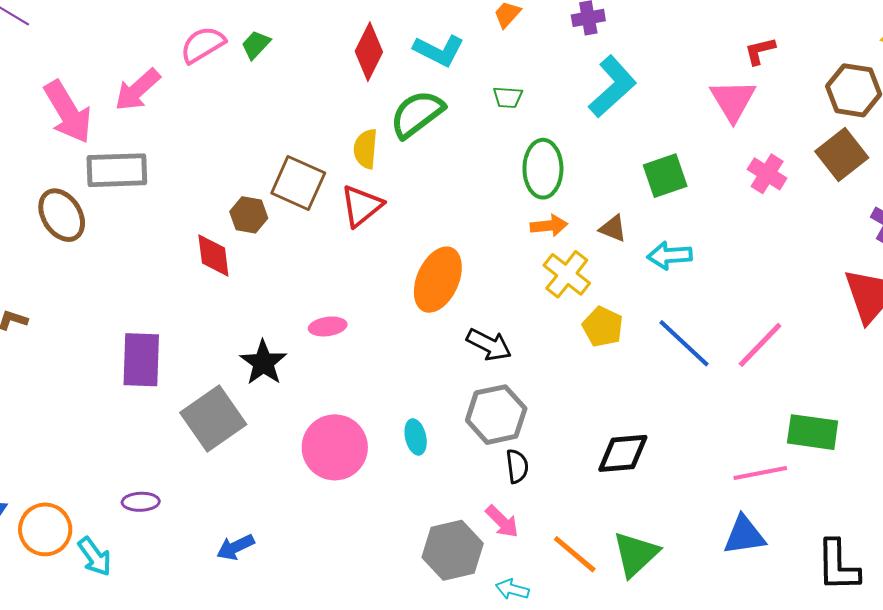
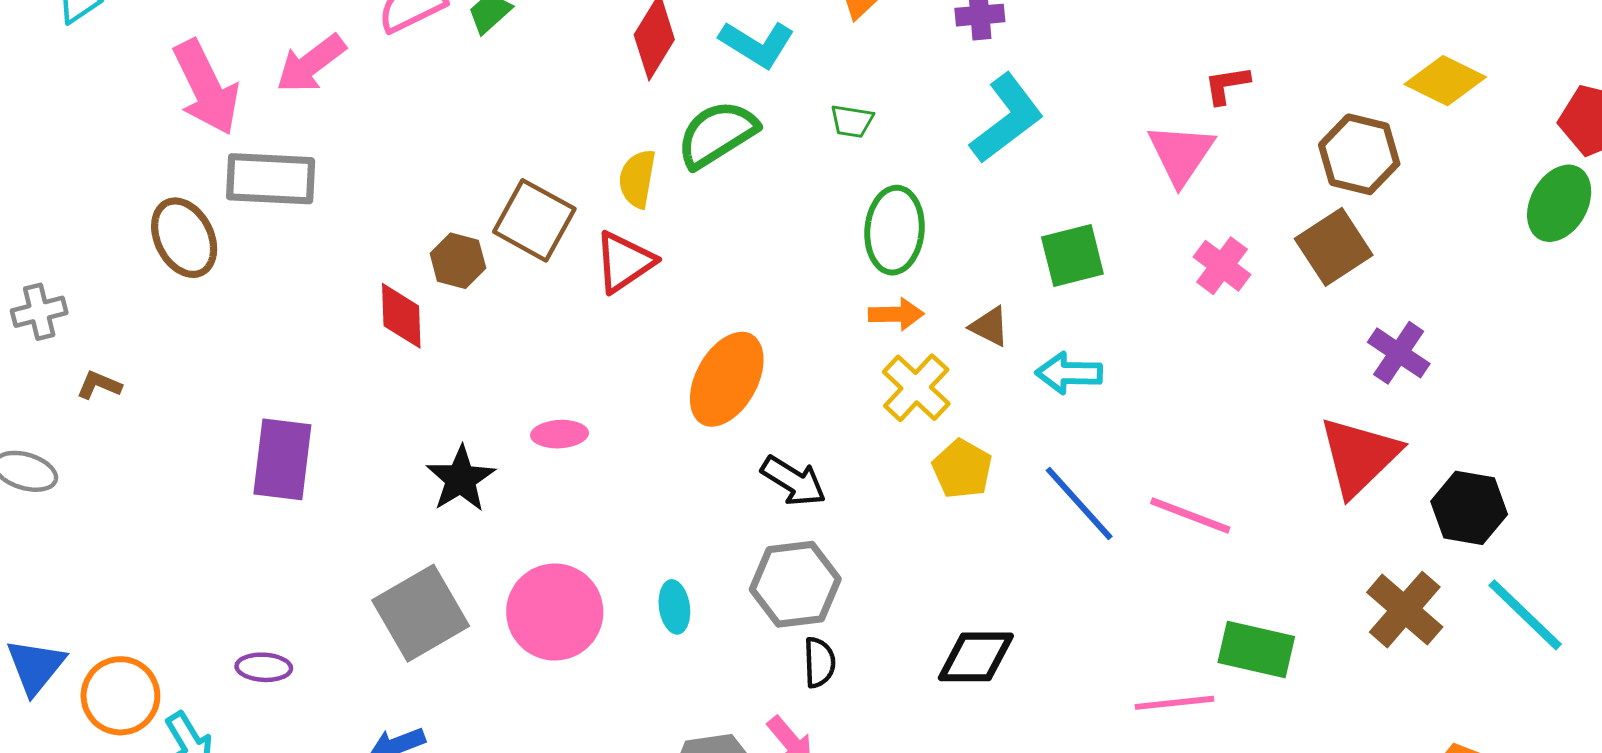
pink line: (760, 345) -> (1190, 515), turned 62
gray square: (213, 419) -> (421, 613), moved

